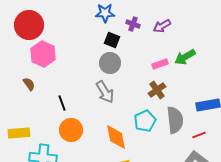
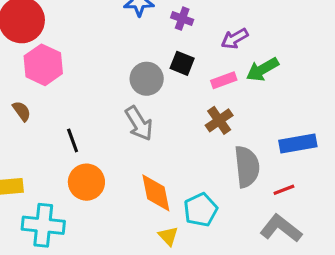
purple arrow: (162, 26) -> (235, 39), moved
black square: (112, 40) -> (182, 63), moved
cyan pentagon: (145, 121) -> (201, 210), moved

